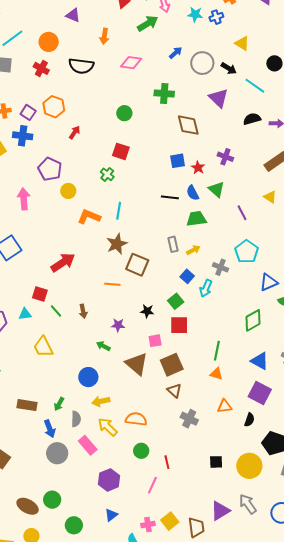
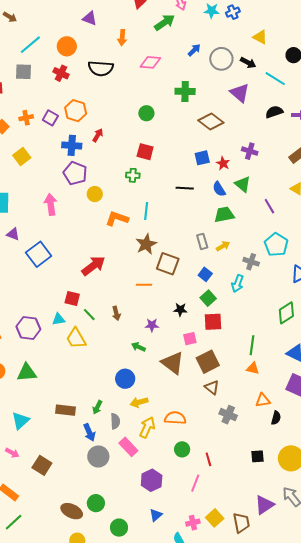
brown diamond: (188, 125) -> (211, 122), turned -35
blue cross: (23, 136) -> (72, 145), moved
green cross: (107, 174) -> (133, 175), turned -32
black line: (170, 197) -> (185, 188), moved
blue square: (187, 276) -> (205, 274), moved
yellow trapezoid: (43, 347) -> (76, 338), moved
black semicircle: (249, 420) -> (276, 418), moved
yellow arrow: (108, 427) -> (147, 427), turned 75

